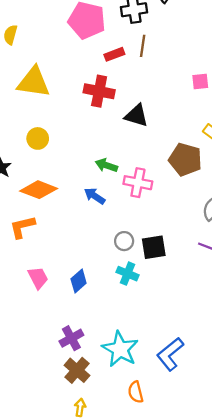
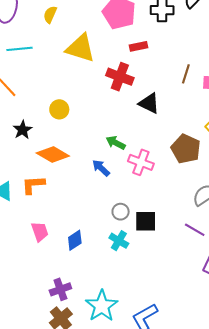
brown line: (143, 46) -> (186, 74), moved
yellow triangle: (34, 82) -> (81, 48), moved

